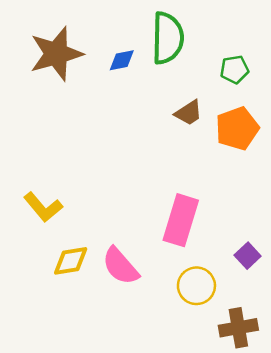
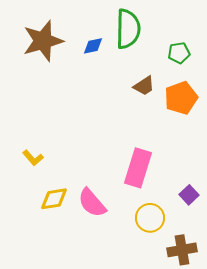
yellow L-shape: (43, 207) -> (33, 158), size x0.7

